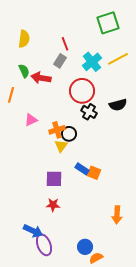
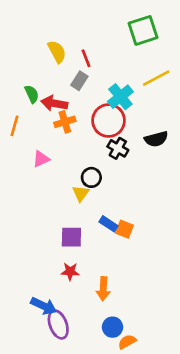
yellow semicircle: (24, 39) -> (57, 52), moved, turned -36
cyan cross: (92, 62) -> (120, 97), moved
orange cross: (57, 130) -> (65, 122), moved
orange arrow: (117, 215) -> (103, 289), moved

